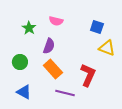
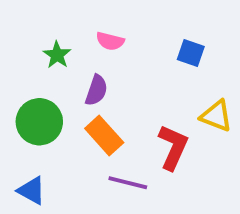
yellow triangle: (107, 48) -> (216, 116), moved
green circle: (20, 62) -> (39, 122), size x1.5
blue triangle: (24, 92) -> (31, 191), moved

